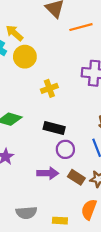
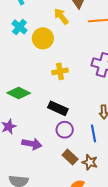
yellow arrow: (14, 33) -> (61, 16), moved
purple arrow: (48, 173) -> (32, 144), moved

